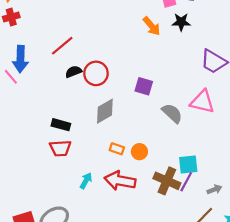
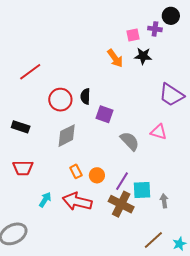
black semicircle: (73, 72) -> (85, 96), moved, turned -70
pink triangle: (202, 102) -> (159, 132), size x0.7
black rectangle: (61, 125) -> (21, 127), moved
orange rectangle: (117, 149) -> (76, 171), turned 40
purple line: (186, 182) -> (122, 181), moved
gray arrow: (214, 189) -> (164, 201), moved, turned -80

